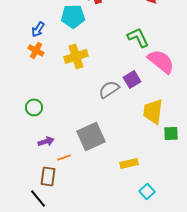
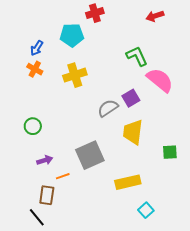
yellow trapezoid: (153, 111) -> (133, 132), moved
yellow rectangle: (129, 163) -> (128, 182), size x1.4

